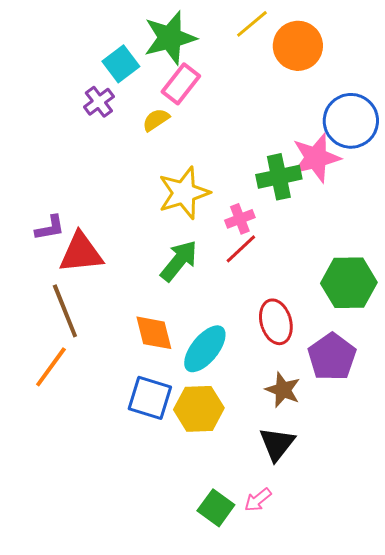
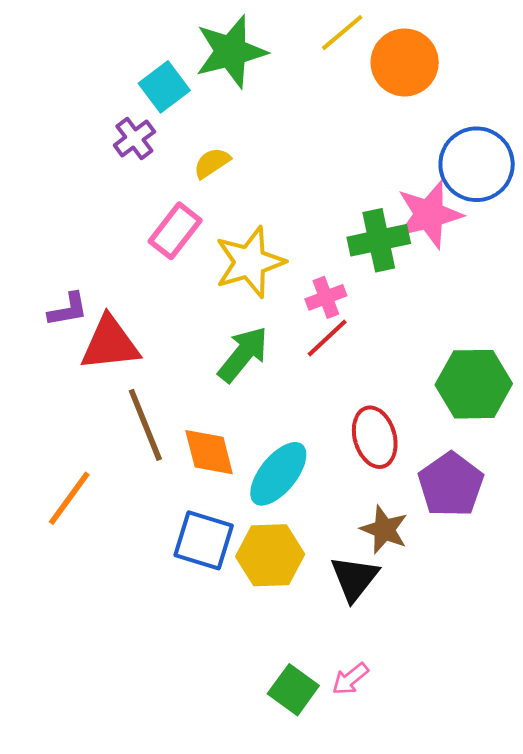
pink rectangle: (181, 84) -> (175, 231), moved
brown line: (65, 311) -> (145, 425), moved
black triangle: (277, 444) -> (354, 578), moved

